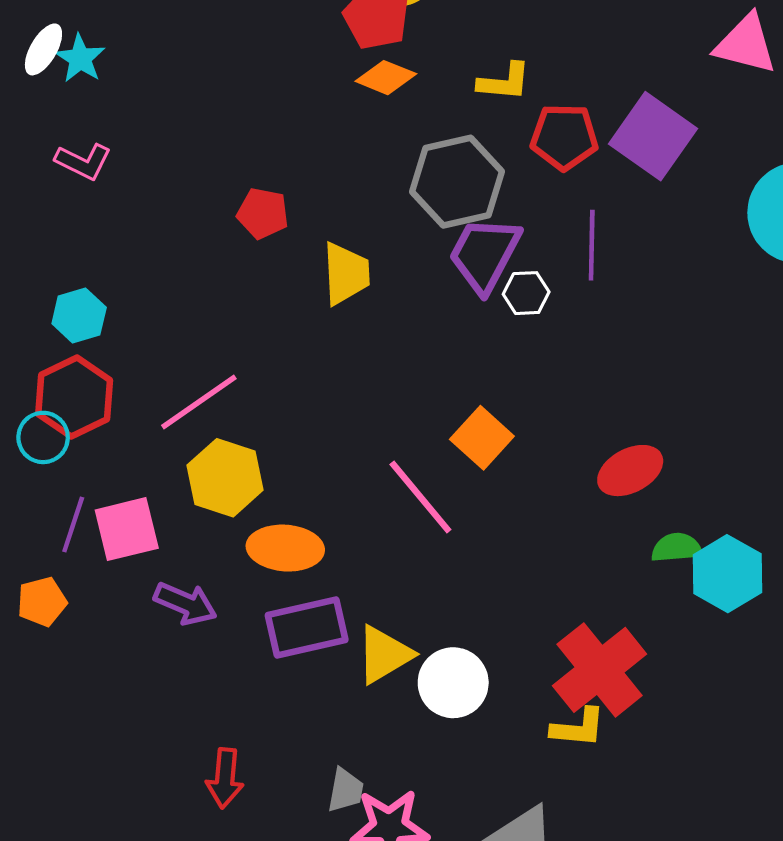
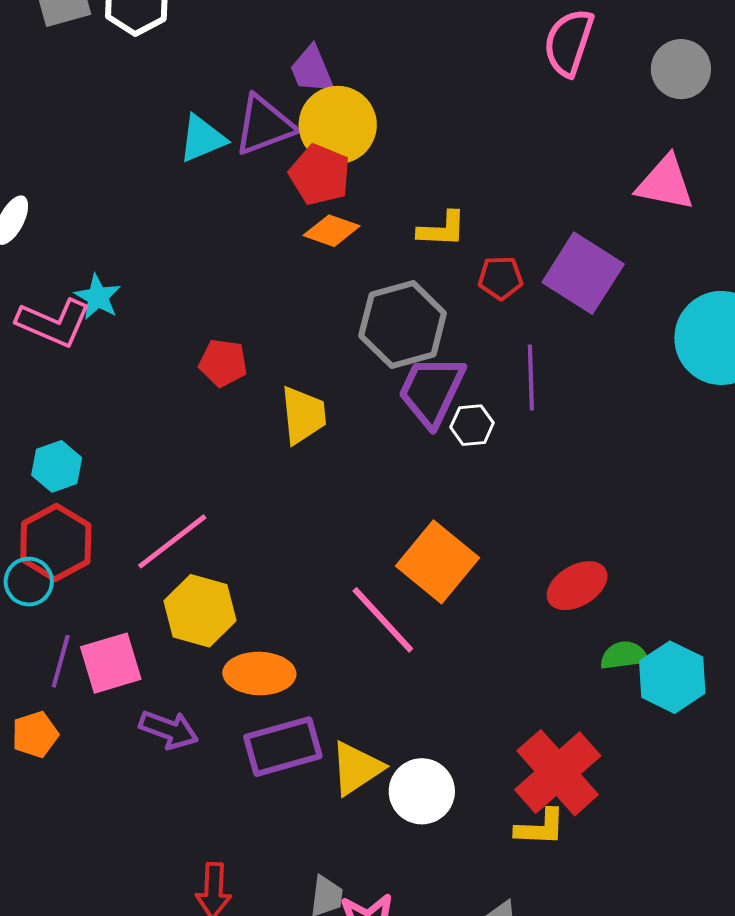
cyan star: (80, 58) -> (98, 297), moved
red pentagon: (564, 137) -> (500, 278), size x0.7
pink L-shape: (83, 161) -> (54, 323), size x1.4
orange square: (482, 438) -> (437, 562), size x1.4

